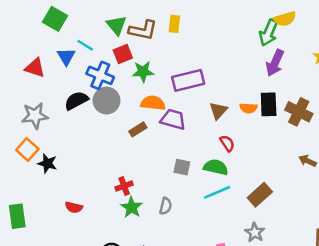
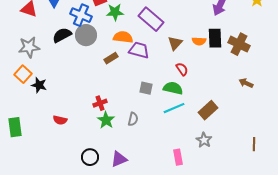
purple rectangle: (188, 80) -> (151, 19), turned 55

